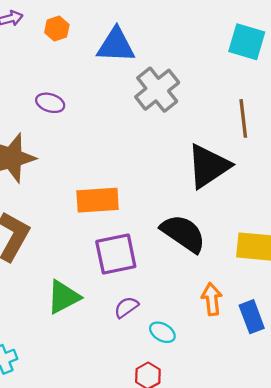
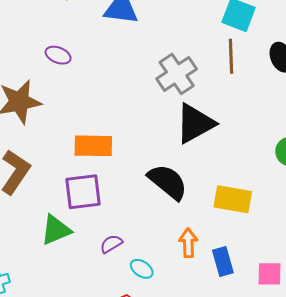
gray cross: (157, 90) -> (177, 74), moved
brown line: (243, 118) -> (231, 56), moved
purple square: (116, 254) -> (83, 192), moved

